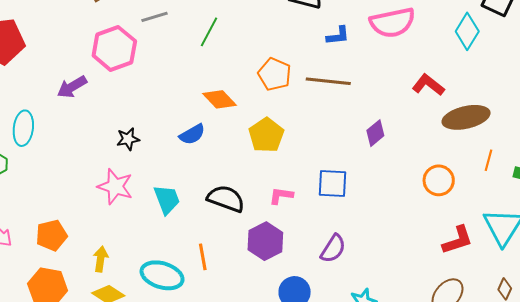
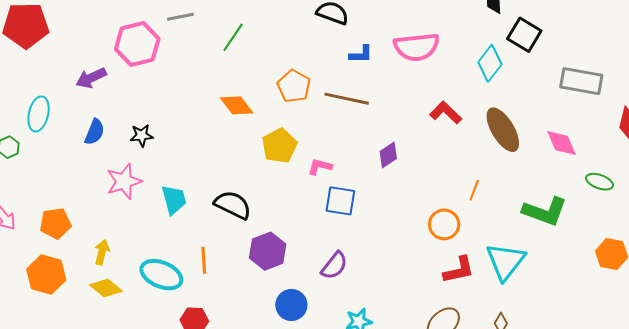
brown ellipse: (466, 117) -> (503, 130), moved, turned 66
blue semicircle: (192, 134) -> (95, 132), moved, turned -44
orange line: (488, 160) -> (474, 190), moved
orange circle: (439, 180) -> (444, 224), moved
pink star: (115, 187) -> (124, 181), turned 30
pink L-shape: (281, 196) -> (320, 167), moved

